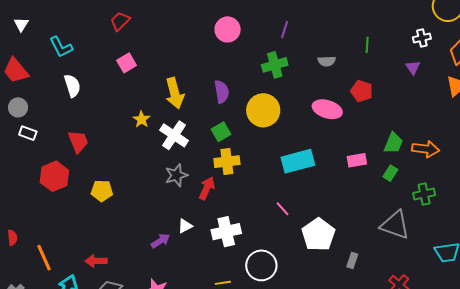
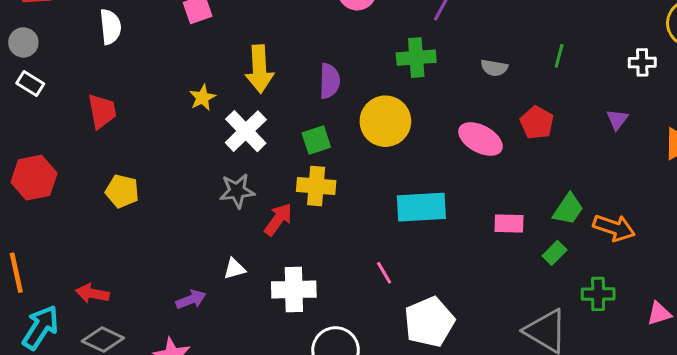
purple triangle: (413, 67) -> (617, 119), moved
red hexagon: (54, 176) -> (34, 178), moved
purple arrow: (160, 241) -> (191, 299), moved

